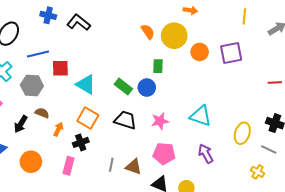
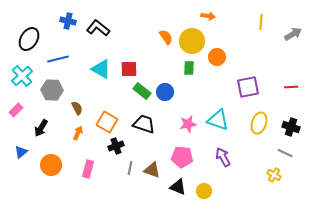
purple square: (231, 53) -> (248, 87), moved
green rectangle: (158, 66) -> (189, 68), moved
red square: (60, 68) -> (129, 69), moved
cyan triangle: (86, 84) -> (101, 69), moved
brown semicircle: (42, 113) -> (77, 108), moved, turned 40
pink star: (160, 121) -> (188, 124), moved
yellow ellipse: (242, 133) -> (259, 123), moved
black cross: (81, 142) -> (116, 146), moved

